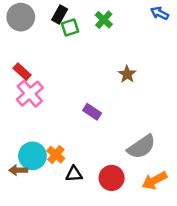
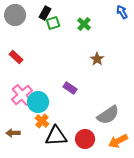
blue arrow: (160, 13) -> (122, 12), turned 32
green cross: (104, 20) -> (84, 24), moved
pink cross: (30, 94) -> (22, 95), moved
cyan circle: (32, 156) -> (38, 102), moved
black triangle: (74, 174) -> (56, 136), size x1.6

